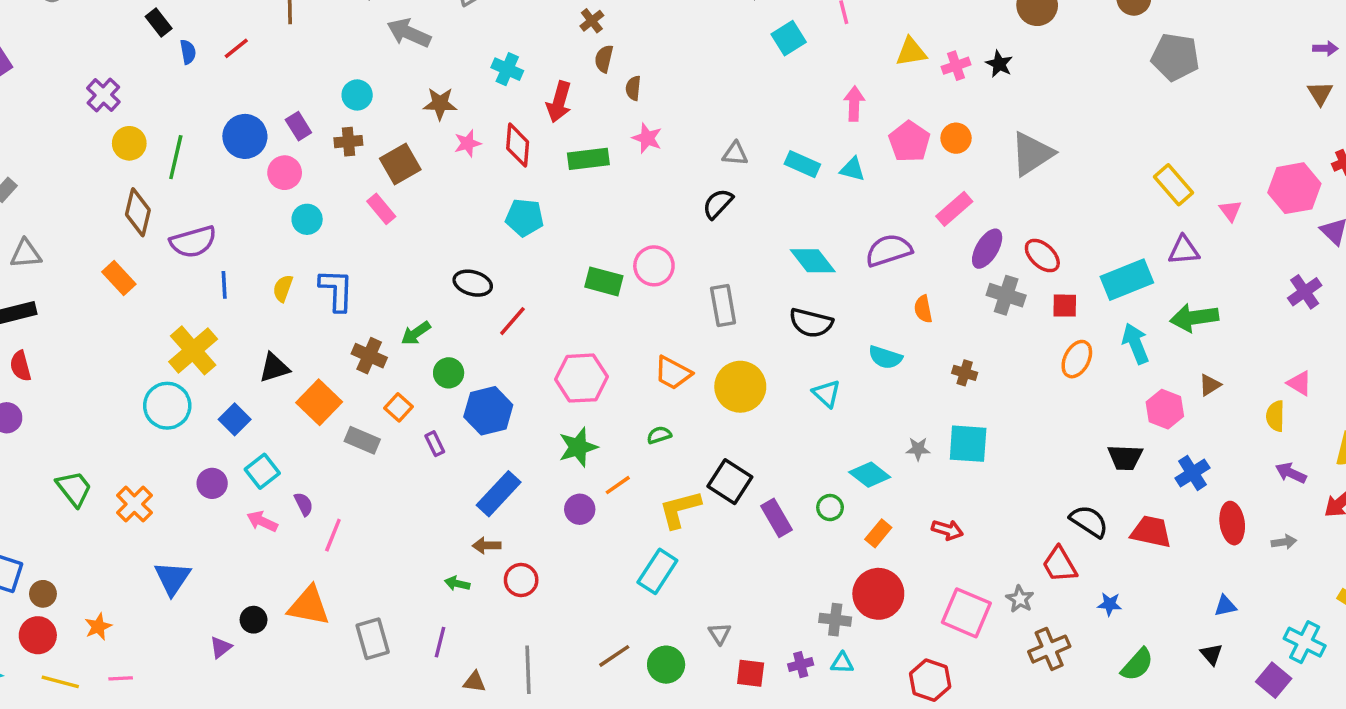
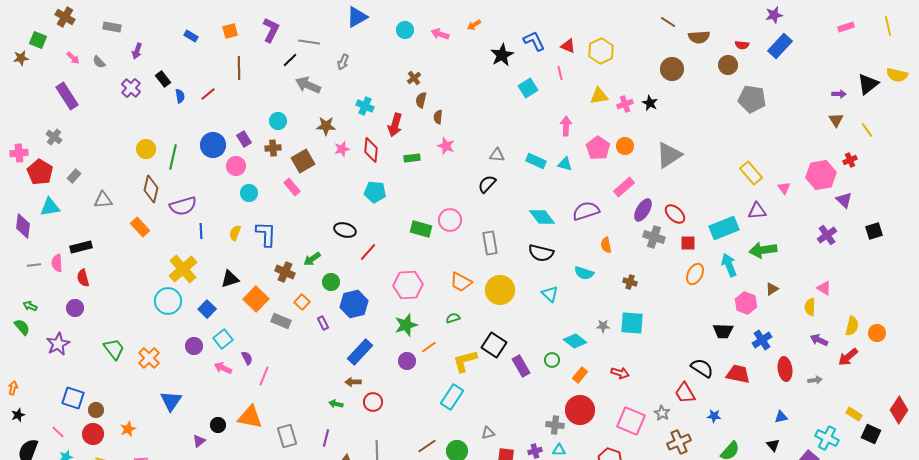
purple cross: (103, 95) -> (131, 88), moved
green rectangle: (588, 159) -> (412, 158), size x0.7
gray triangle: (26, 254) -> (103, 200), moved
gray triangle: (720, 634) -> (488, 433), turned 48

